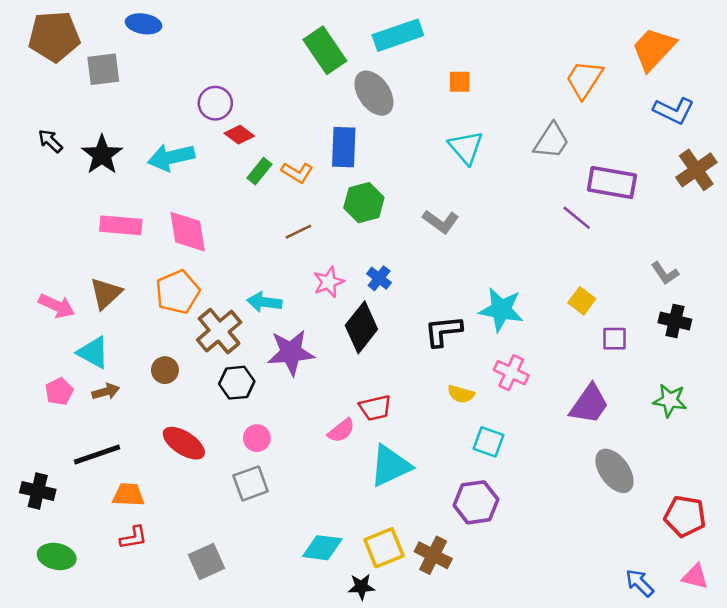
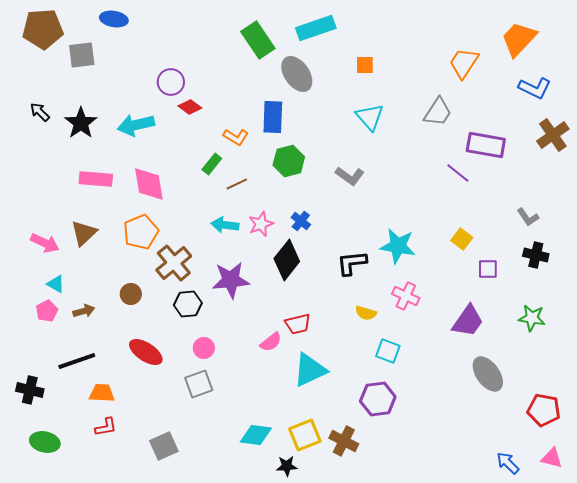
green rectangle: (259, 171) -> (212, 164), moved
cyan arrow: (264, 302) -> (225, 225), moved
cyan triangle: (93, 352) -> (56, 284), moved, size x0.7

